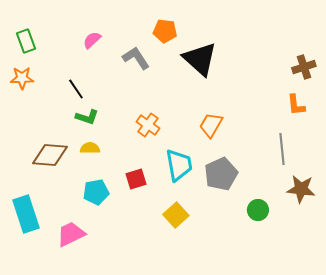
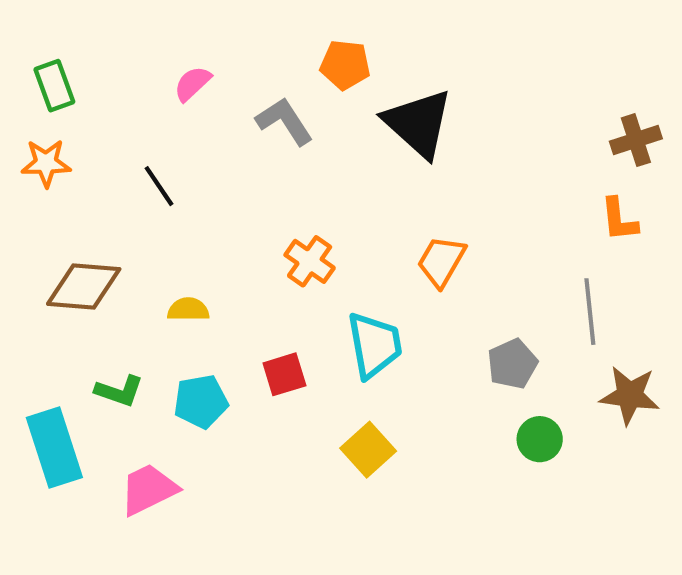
green L-shape: (87, 117) -> (119, 391), moved
brown diamond: (50, 155) -> (84, 286), moved
gray pentagon: (221, 174) -> (512, 364), moved, size x0.7

